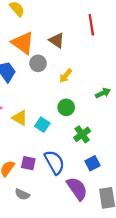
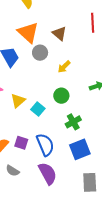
yellow triangle: (20, 118) -> (18, 101), turned 42
blue square: (93, 163) -> (80, 149), size x1.5
purple semicircle: (77, 189) -> (48, 173), moved

